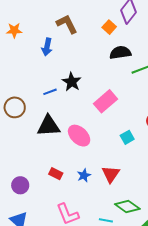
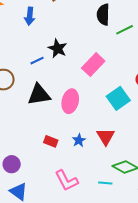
black semicircle: (120, 53) -> (103, 15), turned -75
pink ellipse: (79, 136) -> (70, 101), turned 65
cyan square: (127, 137) -> (118, 98), size x1.6
purple circle: (20, 185) -> (12, 164), moved

